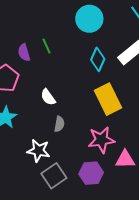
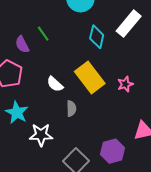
yellow rectangle: (108, 99) -> (90, 78), moved
pink star: (101, 140) -> (125, 84), moved, size x0.6
white star: (38, 151) -> (41, 135), moved

